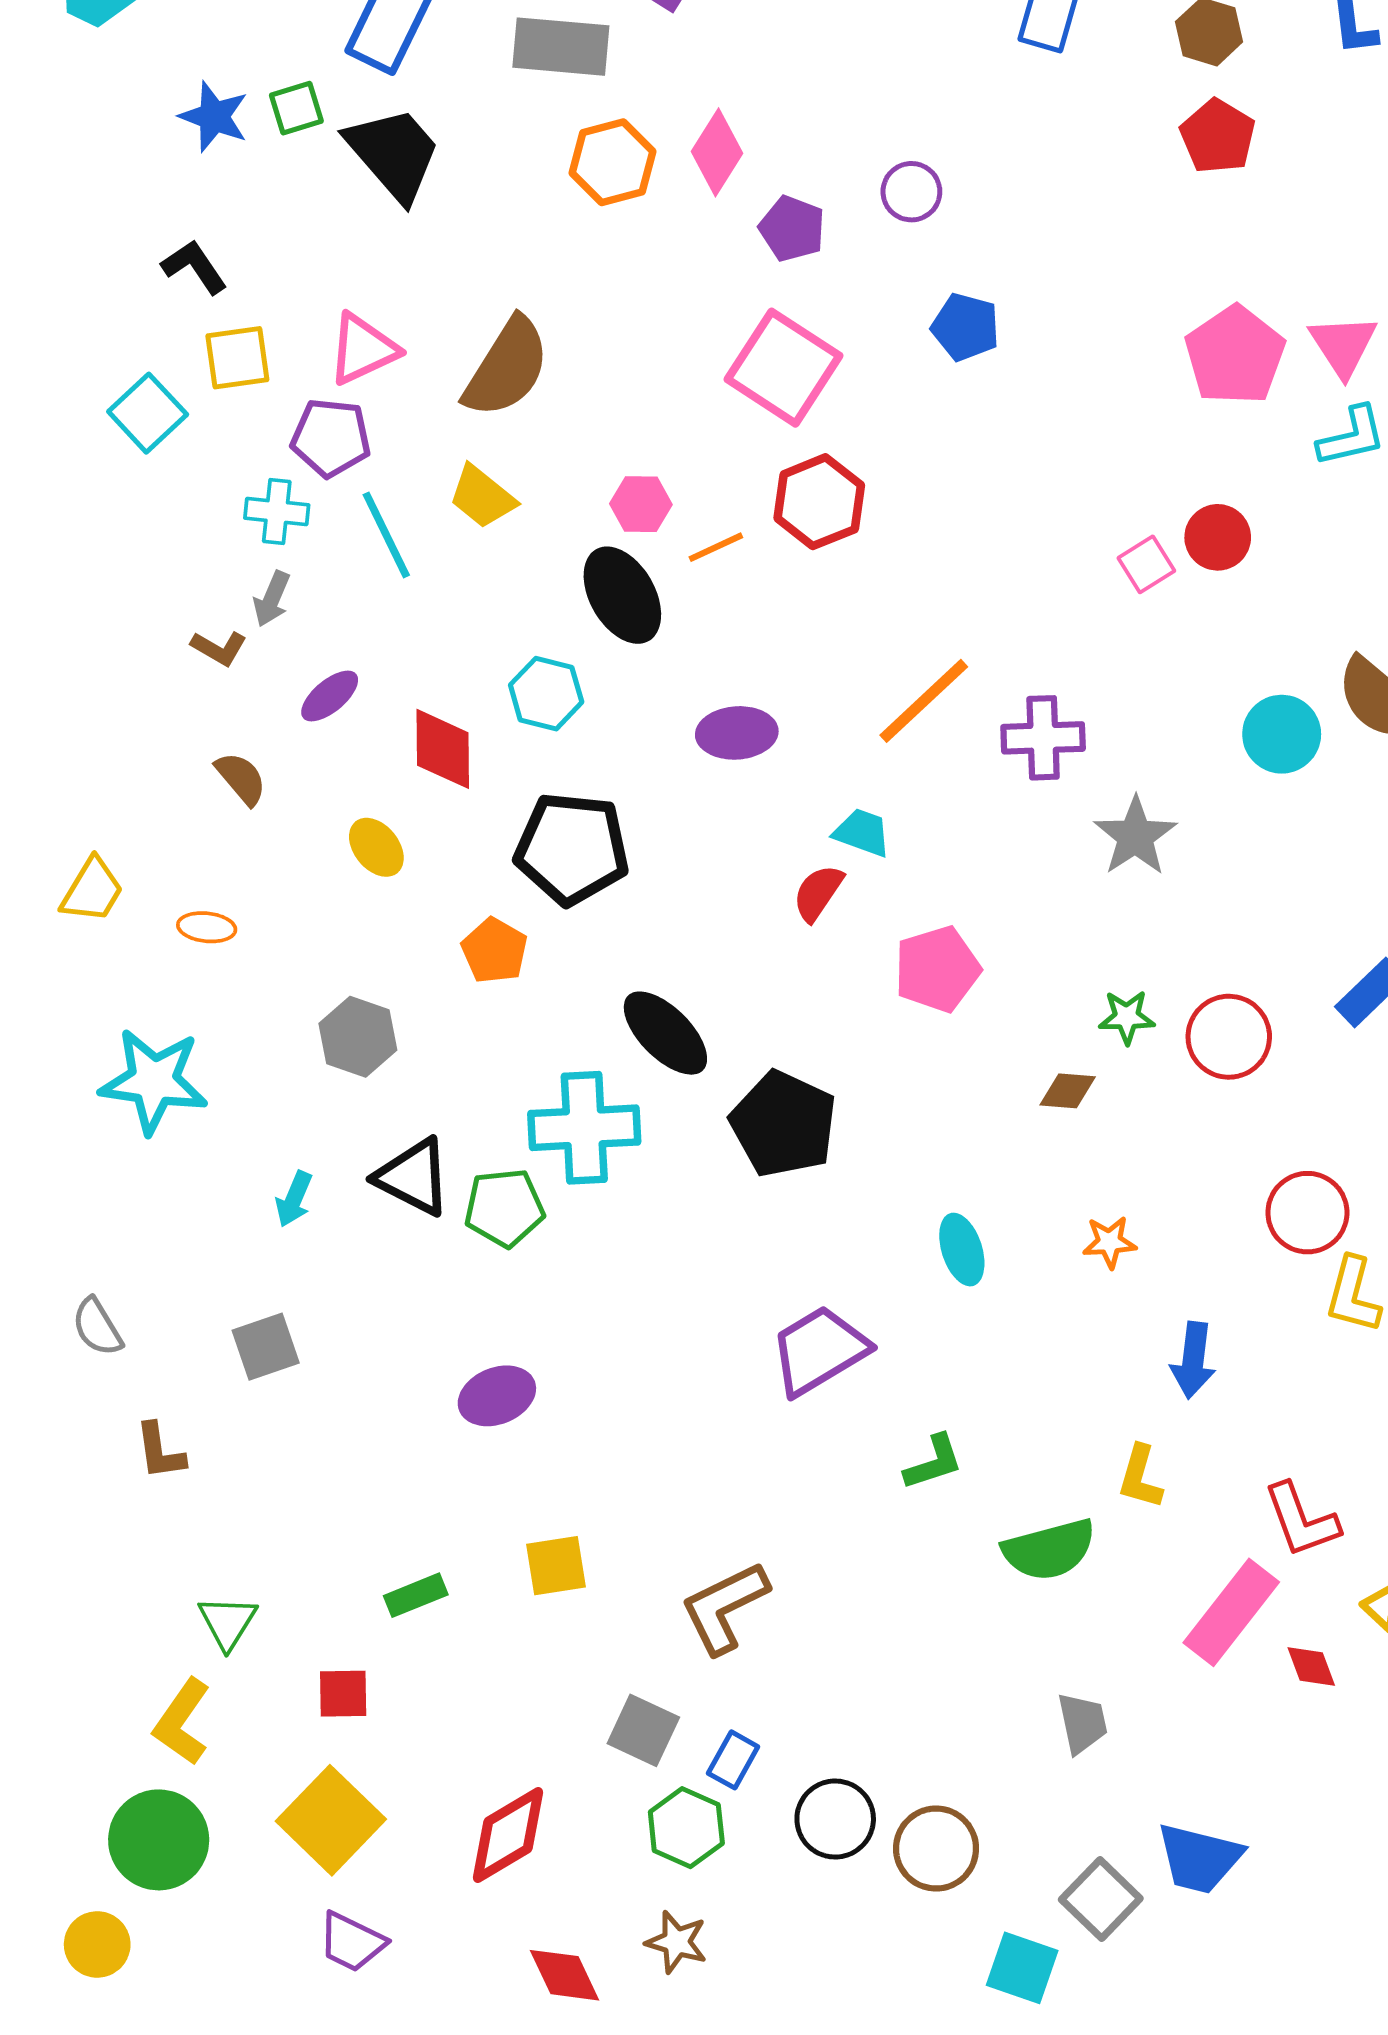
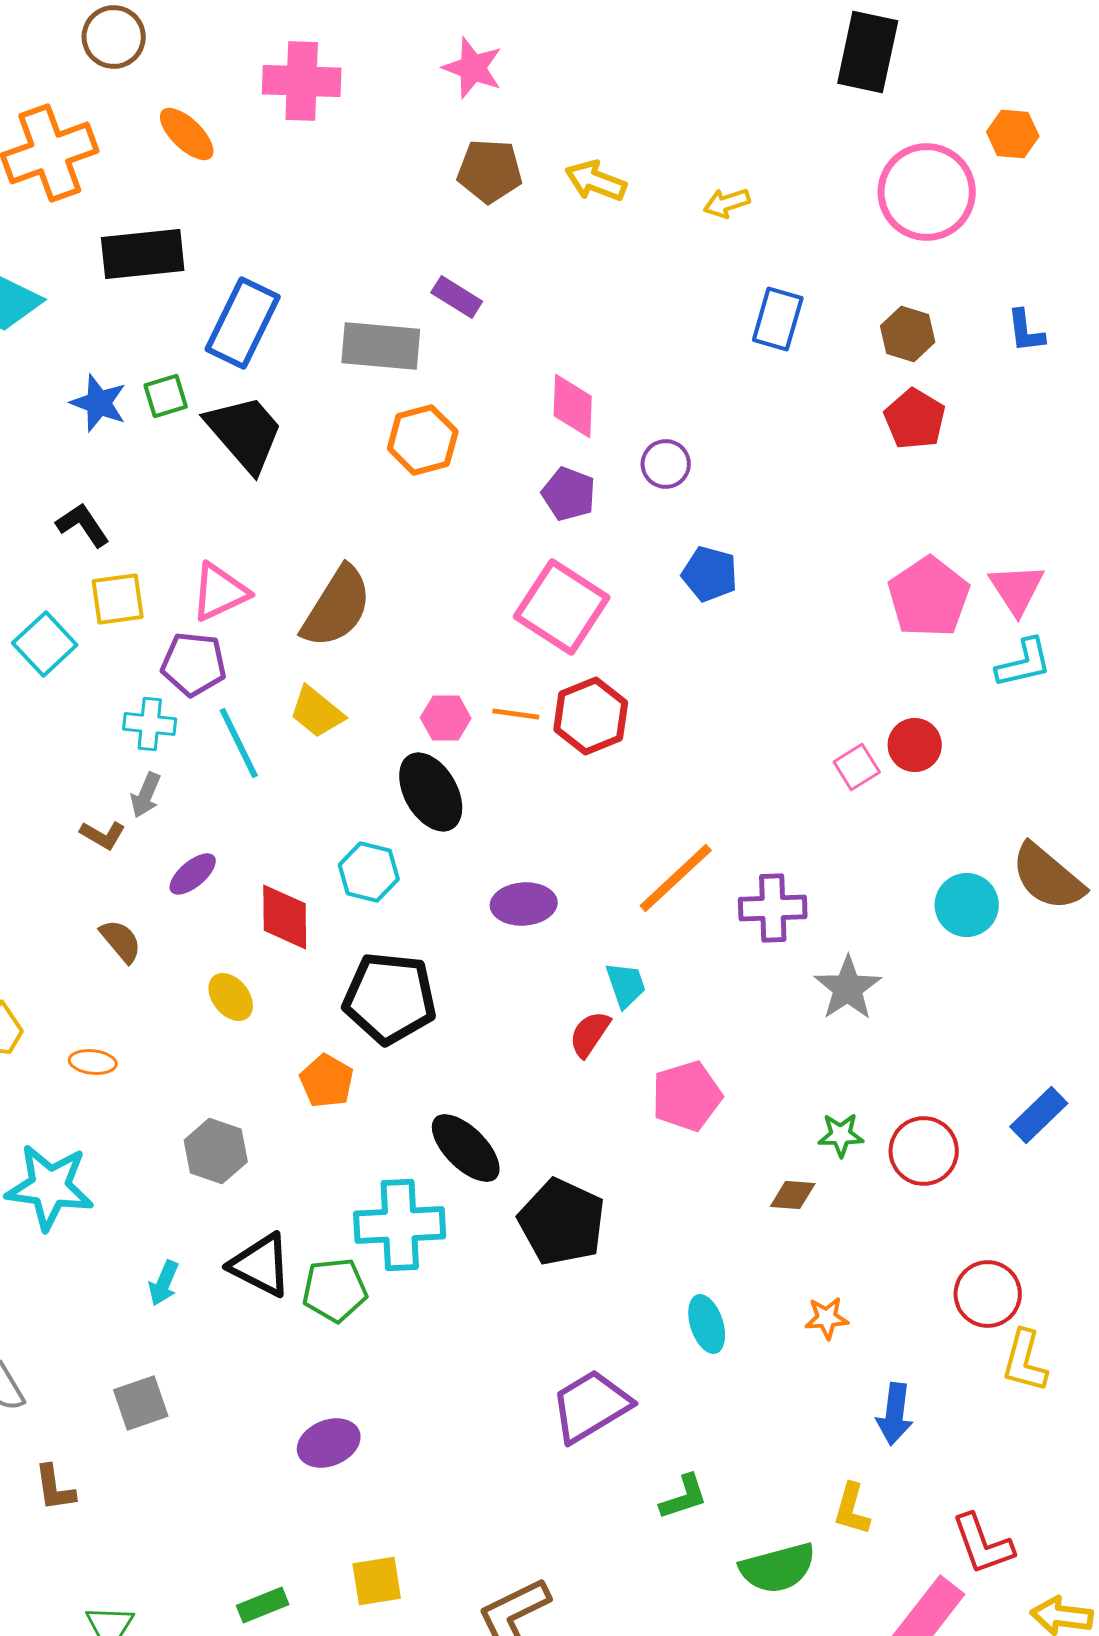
pink diamond: (717, 152) -> (573, 406), moved, turned -30
orange line: (716, 547) -> (516, 714), moved, turned 33
cyan trapezoid: (862, 833) -> (626, 985), turned 51

